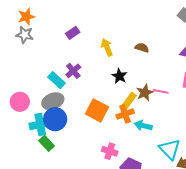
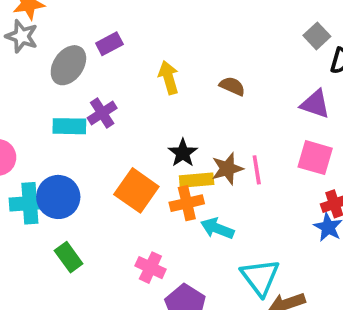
black star: (119, 76) -> (183, 153), moved
cyan rectangle: (56, 80) -> (69, 126), turned -48
pink line: (161, 91) -> (257, 170), turned 63
gray ellipse: (53, 101) -> (68, 65), moved, turned -40
yellow rectangle: (129, 101) -> (197, 180), turned 42
green rectangle: (47, 143) -> (69, 257), moved

